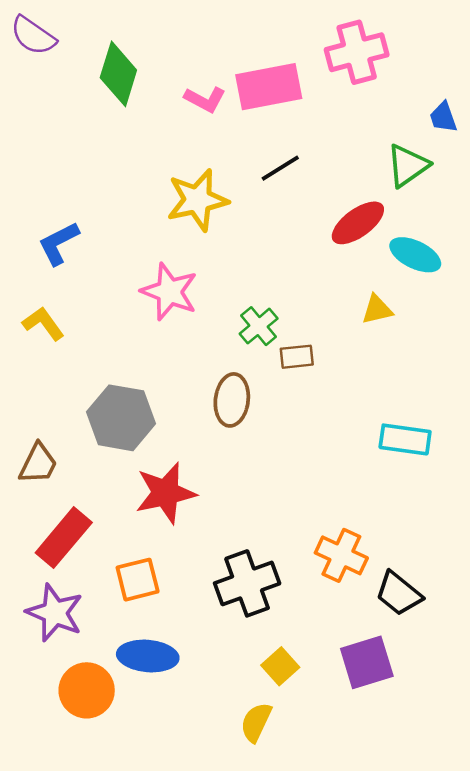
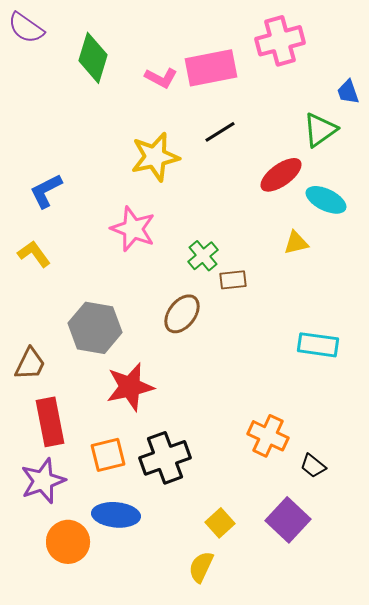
brown ellipse: (232, 400) -> (182, 314), turned 30
red rectangle: (64, 538) -> (50, 422), turned -51
black cross: (247, 583) -> (165, 458), moved
black trapezoid: (399, 594) -> (313, 466), size x0.7
purple star: (55, 613) -> (43, 481), turned 30
purple square: (367, 662) -> (288, 520), turned -30

